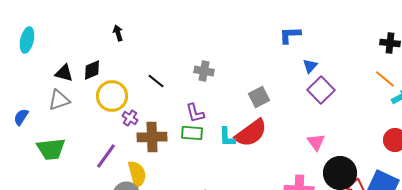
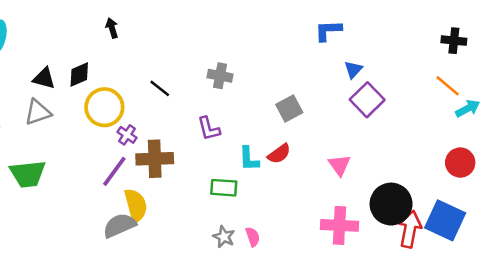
green rectangle: (192, 133) -> (224, 188), moved
red semicircle: (251, 133) -> (279, 154), size x0.6
pink triangle: (316, 142) -> (339, 165), moved
purple line: (106, 156) -> (114, 171), moved

